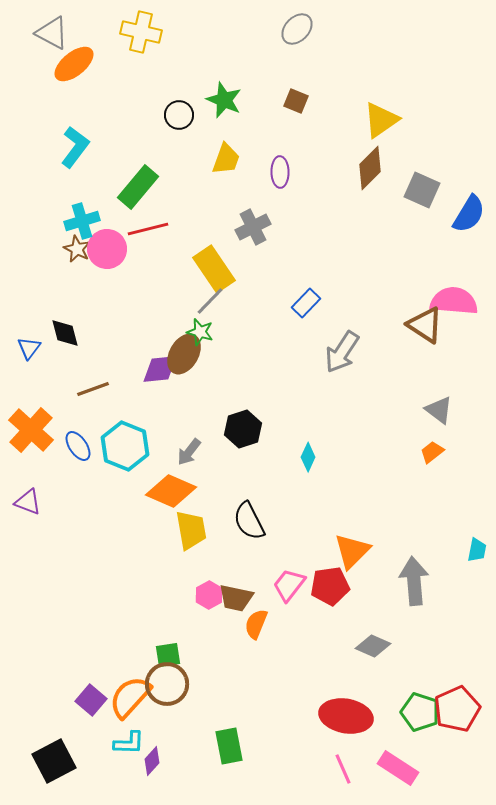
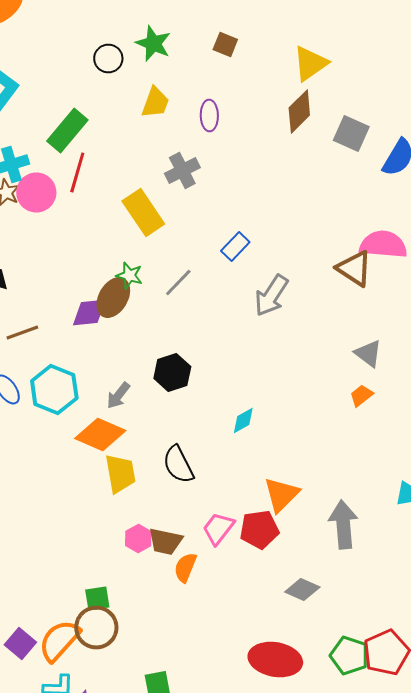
red line: (148, 229) -> (77, 172), turned -60
gray line: (210, 301) -> (178, 282), moved
cyan diamond: (308, 457) -> (243, 420), moved, turned 36

